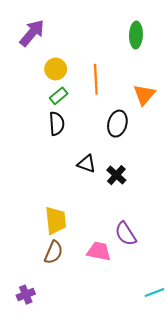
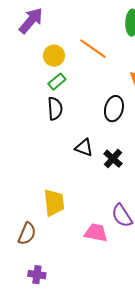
orange line: (96, 79) -> (93, 49), moved, turned -52
brown semicircle: (54, 252) -> (27, 234), moved
purple cross: (26, 295) -> (37, 275), moved, turned 30

